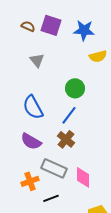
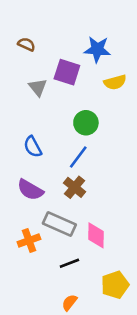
purple square: (51, 25) -> (67, 72), moved
blue semicircle: (33, 107) -> (33, 147), size x0.7
black line: (51, 198) -> (69, 263), moved

